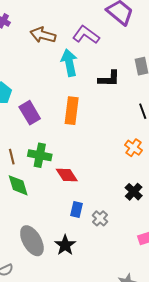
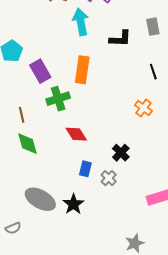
green cross: (40, 155) -> (58, 99), moved, turned -30
black cross: (134, 192) -> (121, 153), moved
gray ellipse: (32, 241) -> (40, 199), turned -32

